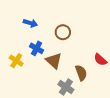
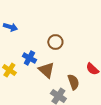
blue arrow: (30, 23) -> (10, 27), moved

